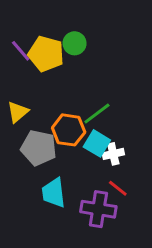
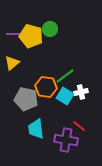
purple line: (21, 51) -> (14, 34), turned -49
yellow triangle: (18, 112) -> (12, 63), moved
white cross: (113, 154) -> (81, 92), moved

